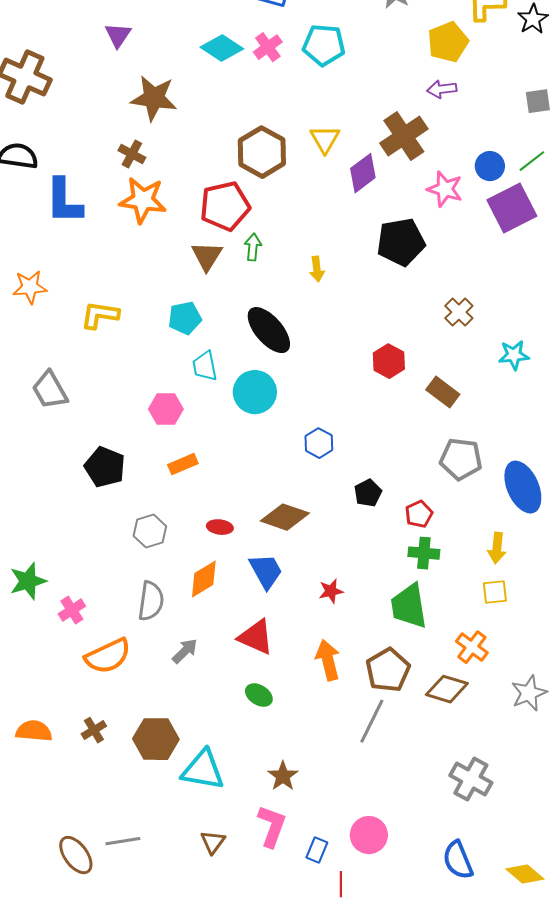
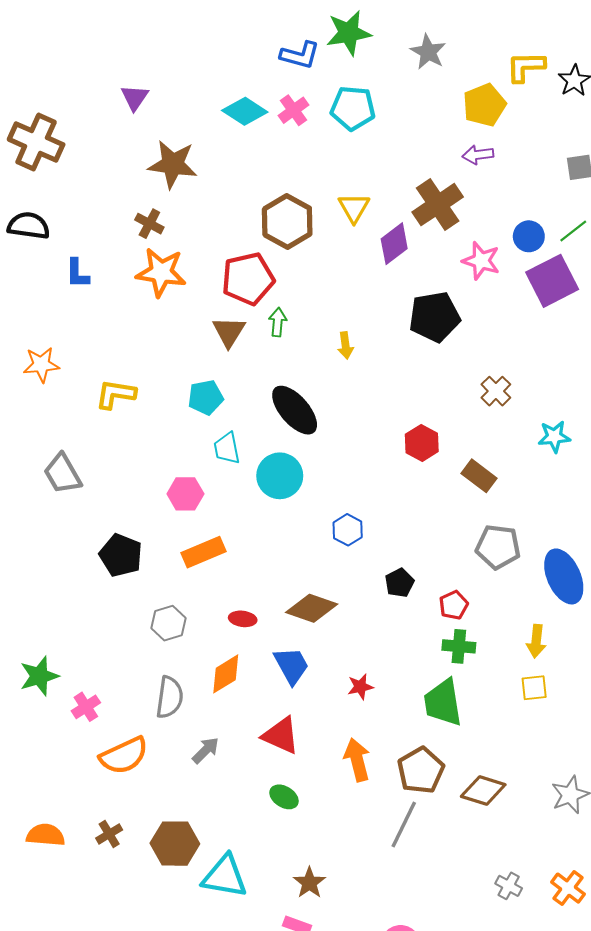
blue L-shape: (64, 201) -> (77, 273), size x0.6
orange rectangle: (183, 464) -> (203, 552), size x1.4
orange cross: (472, 647) -> (568, 888), moved
gray cross: (471, 779) -> (509, 886), size x0.6

